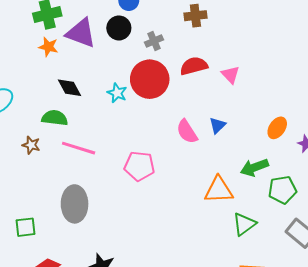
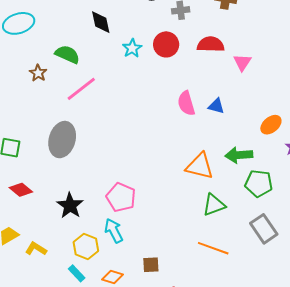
red circle: (150, 79) -> (166, 44), size x0.7
black diamond: (69, 88) -> (101, 22), moved
blue triangle: (217, 125) -> (216, 106), turned 42
pink line: (79, 148) -> (81, 89), turned -72
pink pentagon: (139, 166) -> (121, 197), moved

